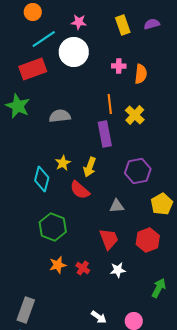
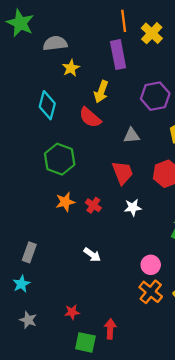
gray semicircle: (60, 116) -> (55, 43), moved
yellow star: (63, 163) -> (71, 68), moved
gray rectangle: (26, 310) -> (29, 252), size x0.7
white arrow: (99, 317) -> (92, 255), moved

